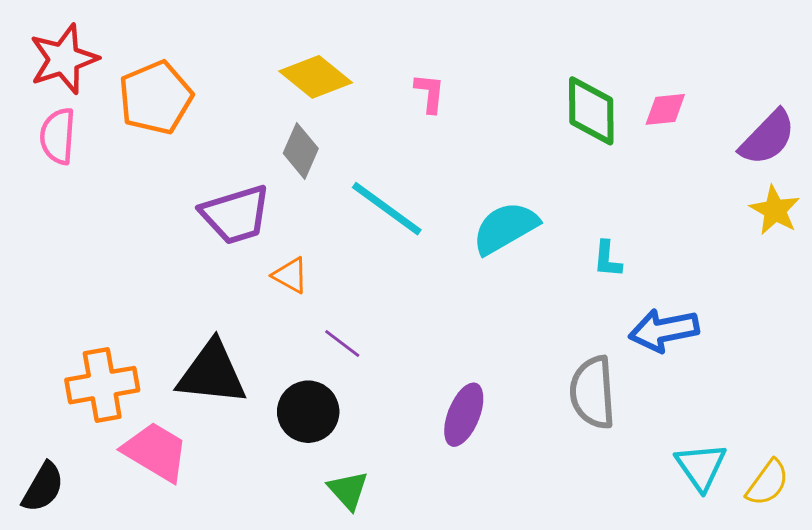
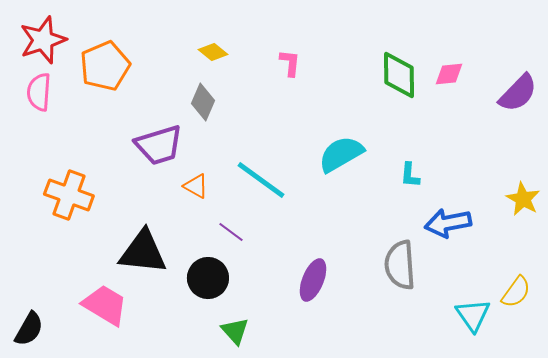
yellow diamond: (316, 77) -> (213, 52), size x0.6
cyan line: (387, 209) -> (261, 180), moved
yellow star: (775, 210) -> (523, 199), moved
orange cross: (102, 385) -> (69, 195), moved, turned 30
yellow semicircle: (768, 483) -> (516, 292), moved

